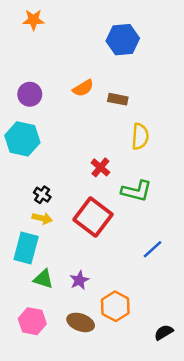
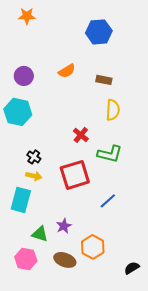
brown rectangle: (118, 99) -> (104, 80), moved
red square: (93, 217) -> (75, 175), turned 36
blue line: (153, 249) -> (108, 201), moved
green triangle: (43, 279) -> (40, 234), moved

